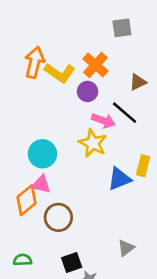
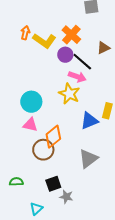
orange arrow: (34, 62) -> (25, 33), size x0.6
black line: (125, 113) -> (82, 62), moved
orange diamond: (27, 200) -> (53, 137), moved
gray triangle: (126, 248) -> (88, 159), moved, size x1.5

